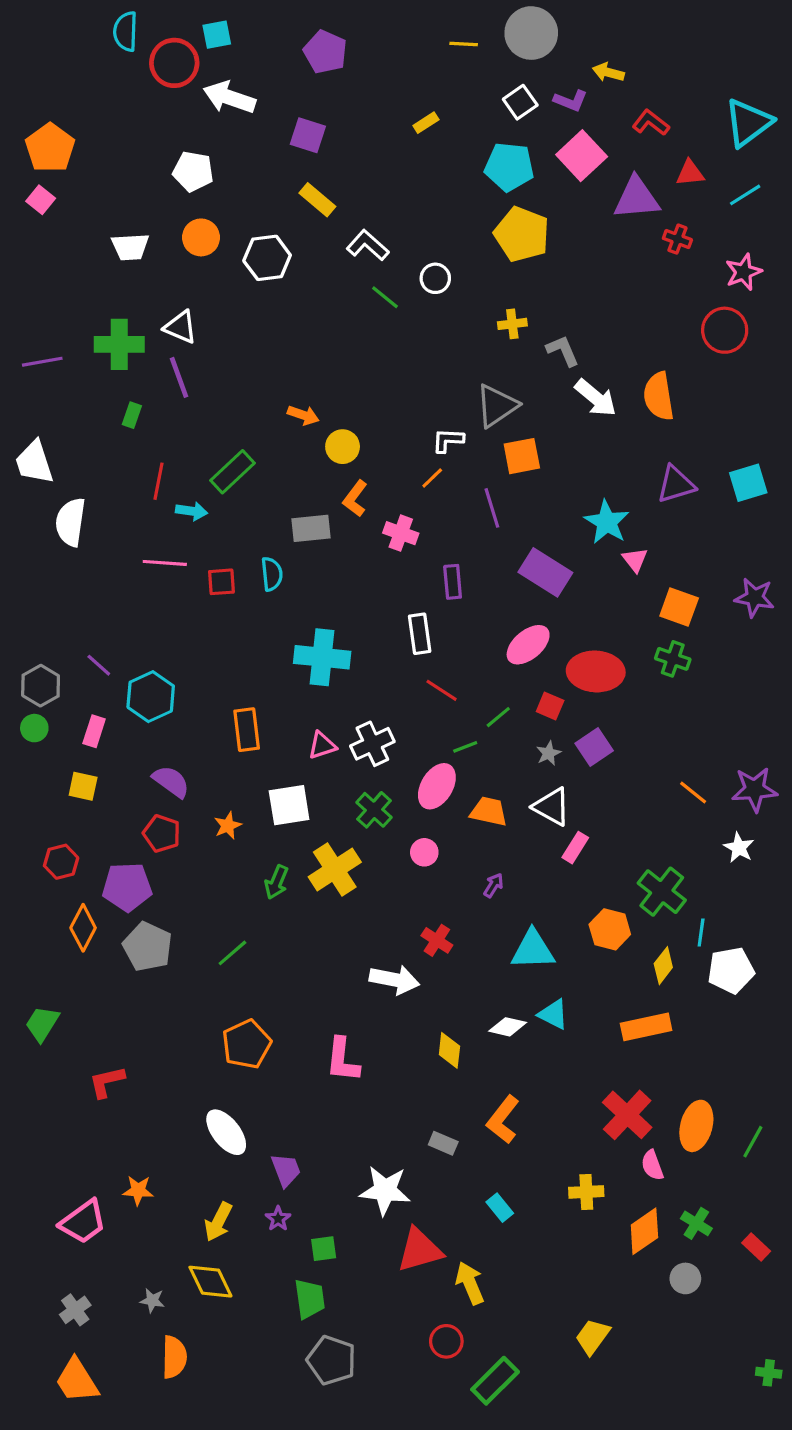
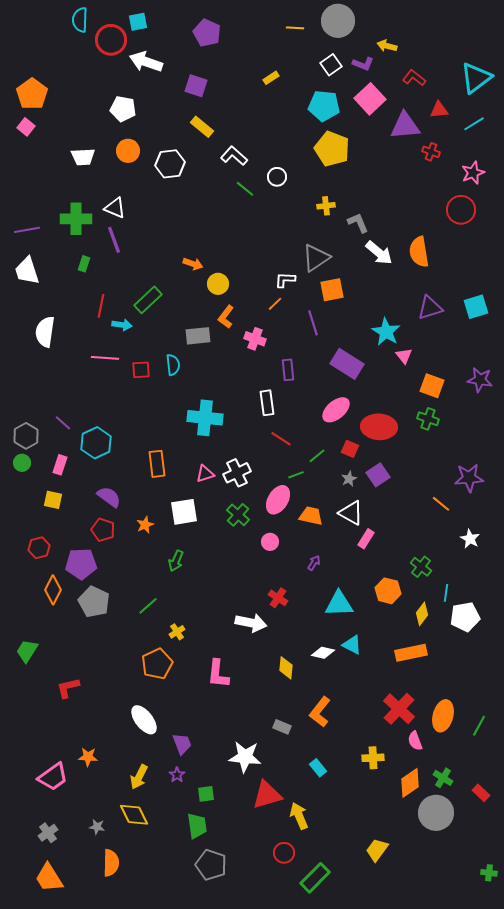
white trapezoid: (34, 462) -> (27, 271), moved
purple star: (755, 789) -> (469, 478), moved
yellow cross: (335, 870) -> (177, 632), moved, size x0.5
green cross: (662, 892) -> (421, 567), size x0.7
gray circle: (685, 1278) -> (436, 813), size x1.8

